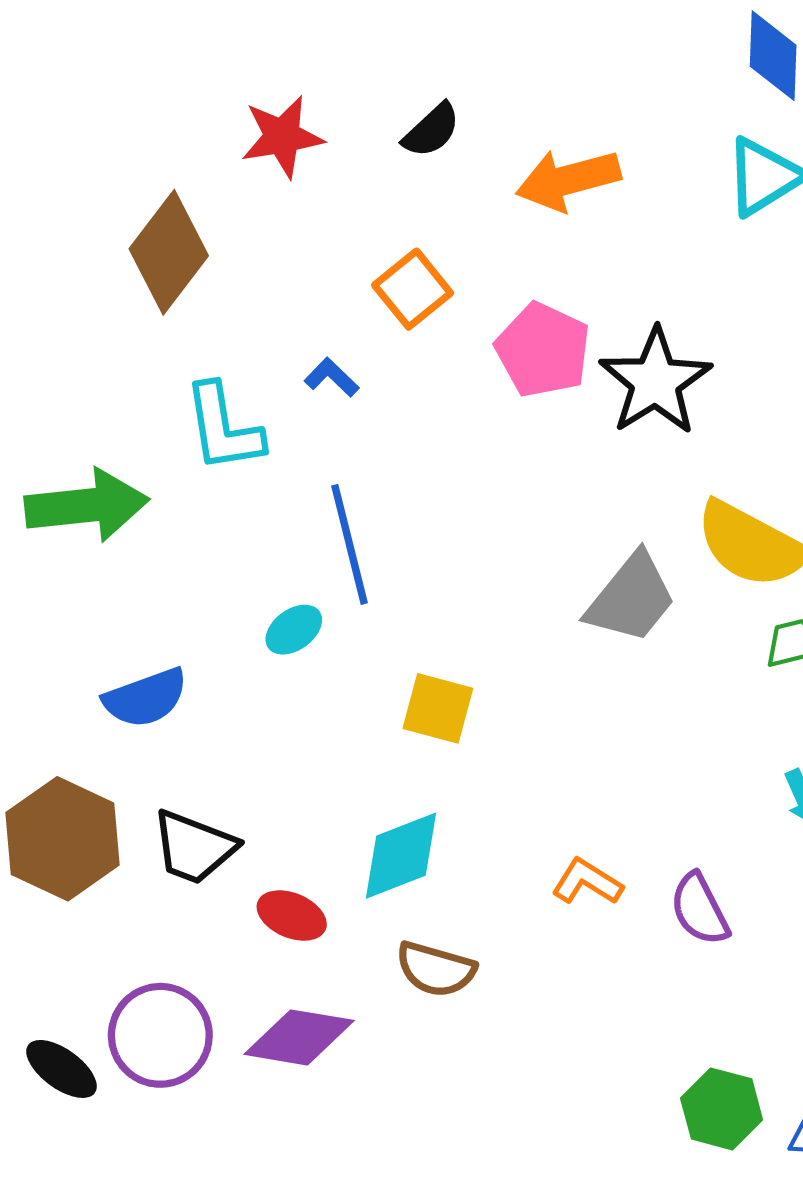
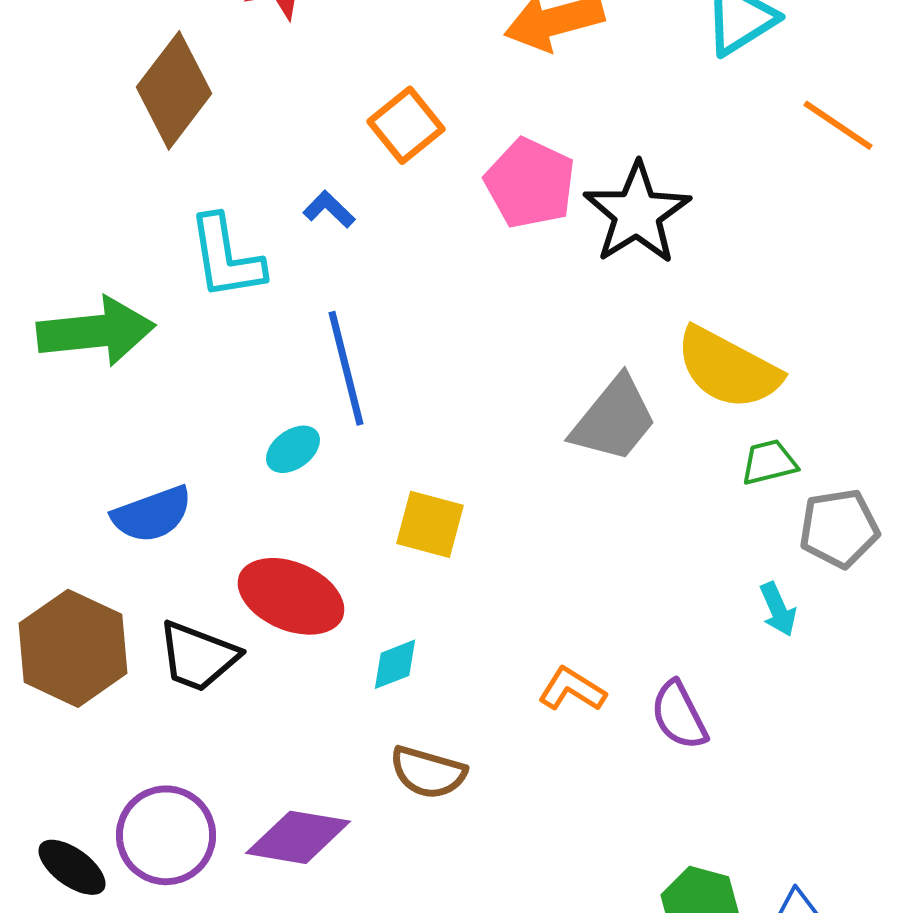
cyan diamond: (401, 856) -> (395, 664), size x0.6
red ellipse: (292, 916) -> (291, 596), moved, size x1.6

